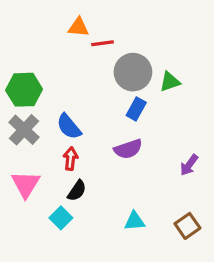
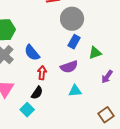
green triangle: (170, 82) -> (95, 53), moved
red arrow: (70, 159) -> (42, 73), moved
cyan triangle: (135, 221) -> (75, 91), moved

